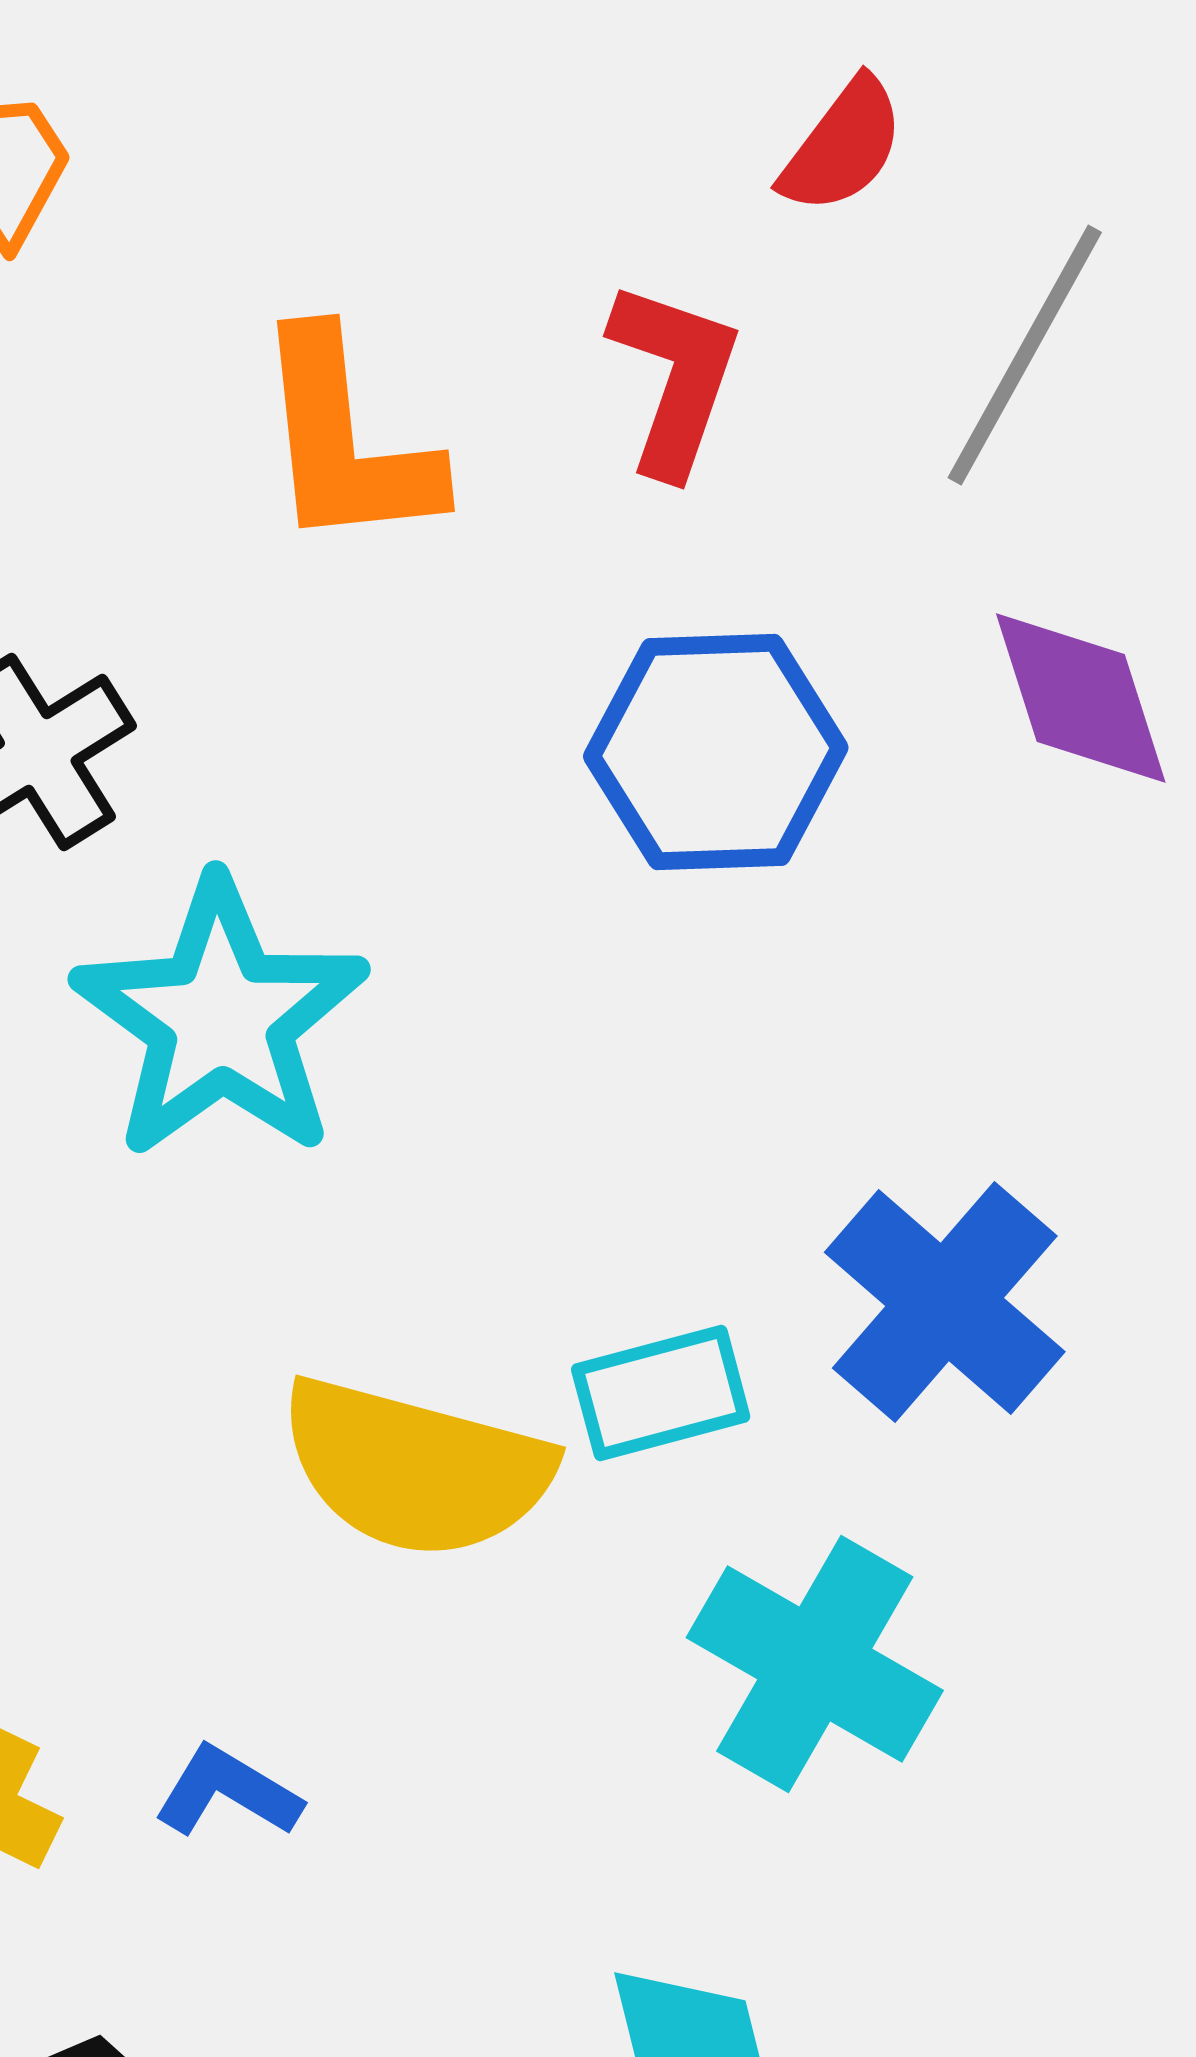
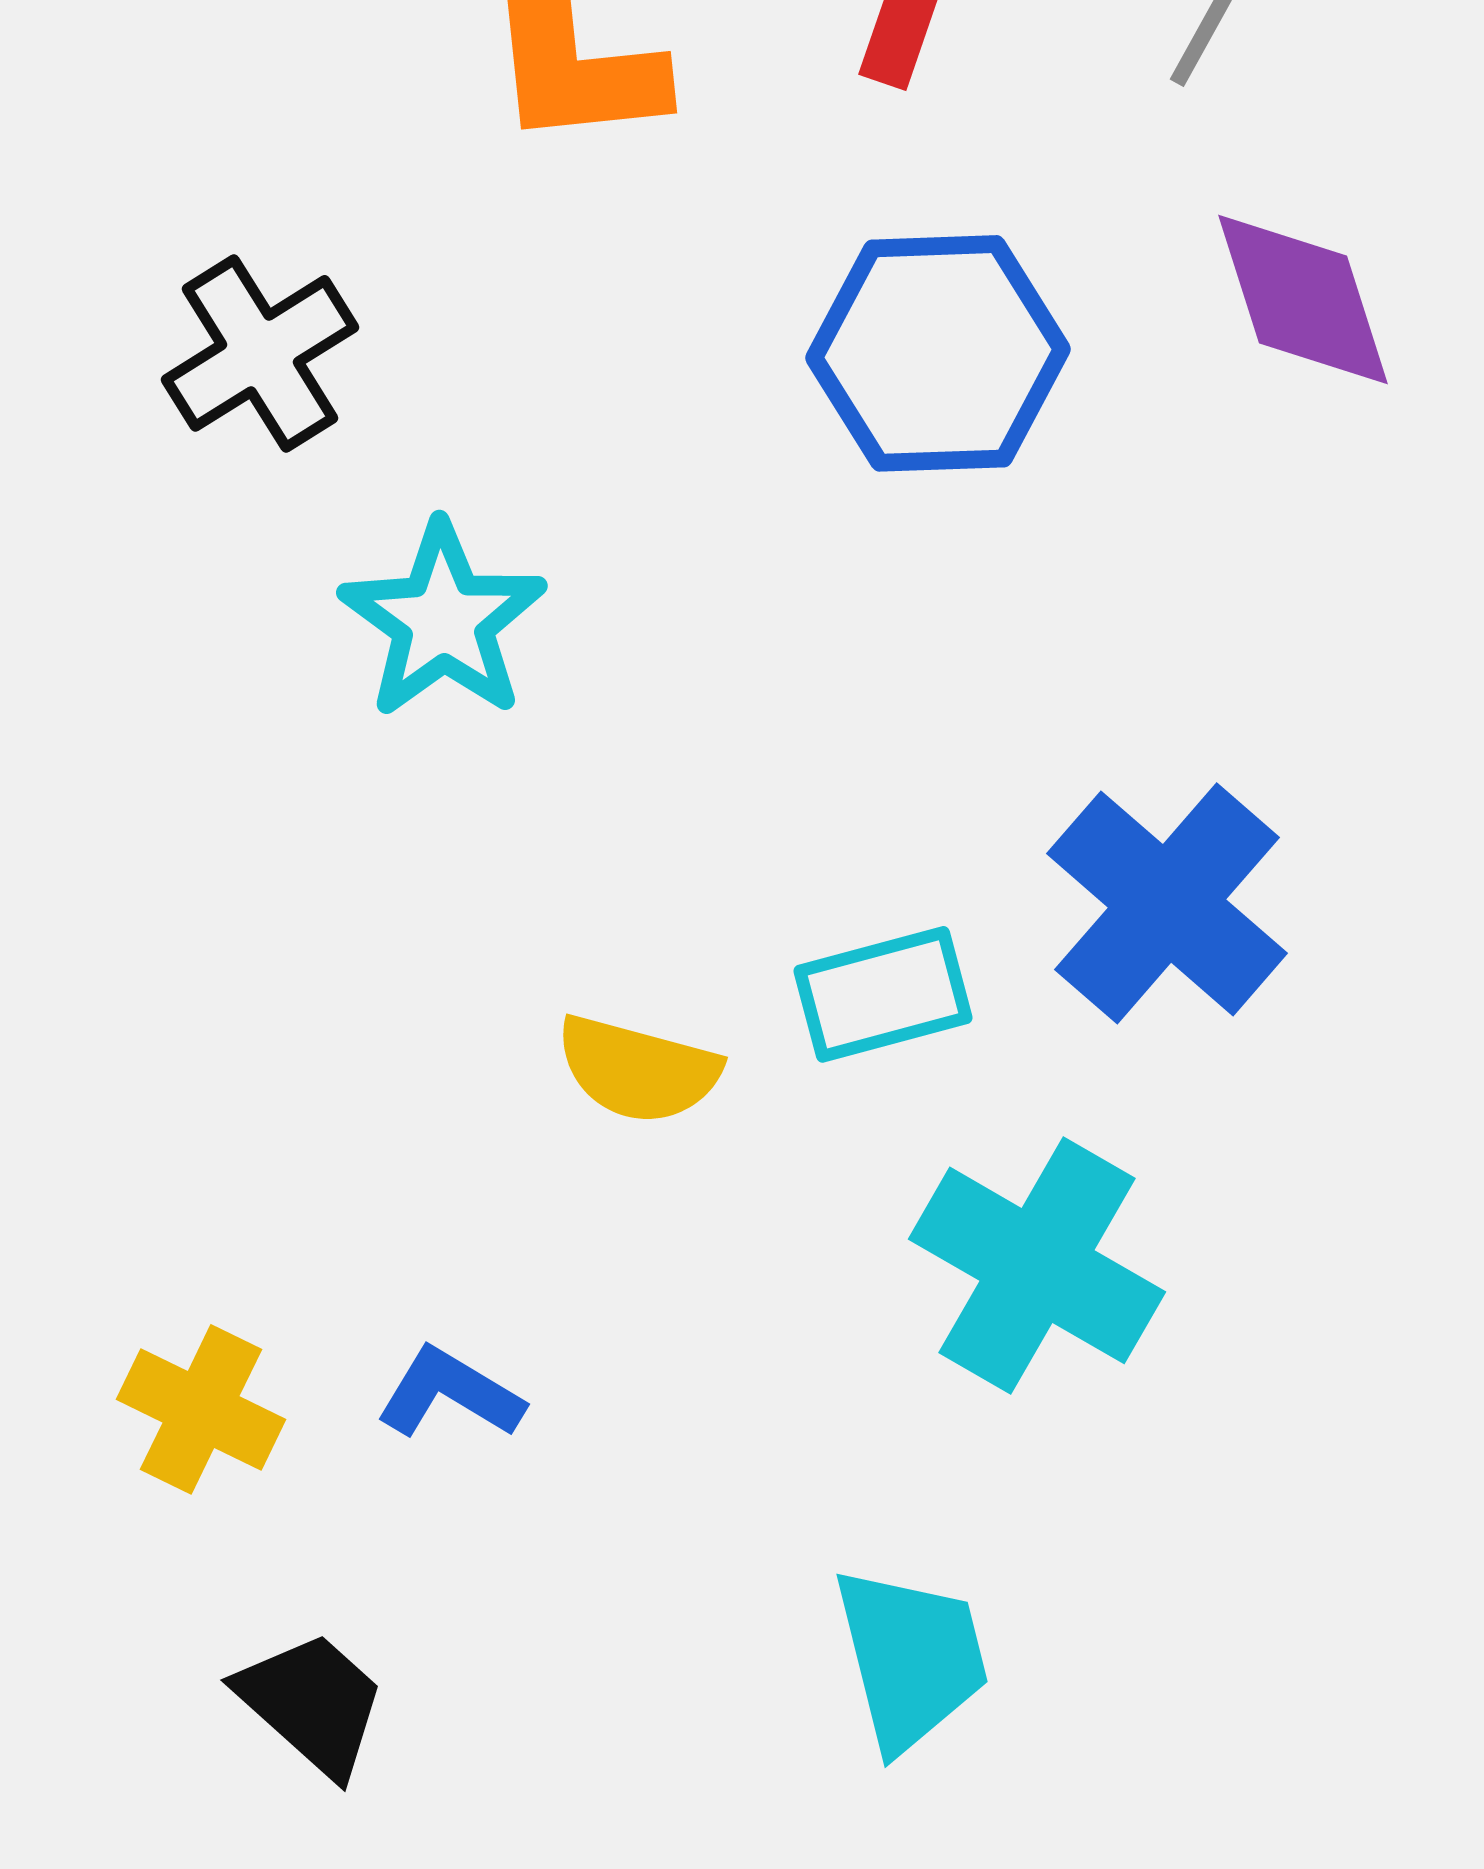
cyan star: (221, 1019) -> (443, 620), size x0.7
yellow semicircle: (416, 1468) -> (638, 1069), size x0.6

